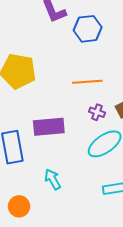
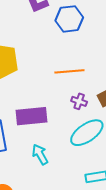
cyan arrow: (53, 179) -> (40, 154), moved

